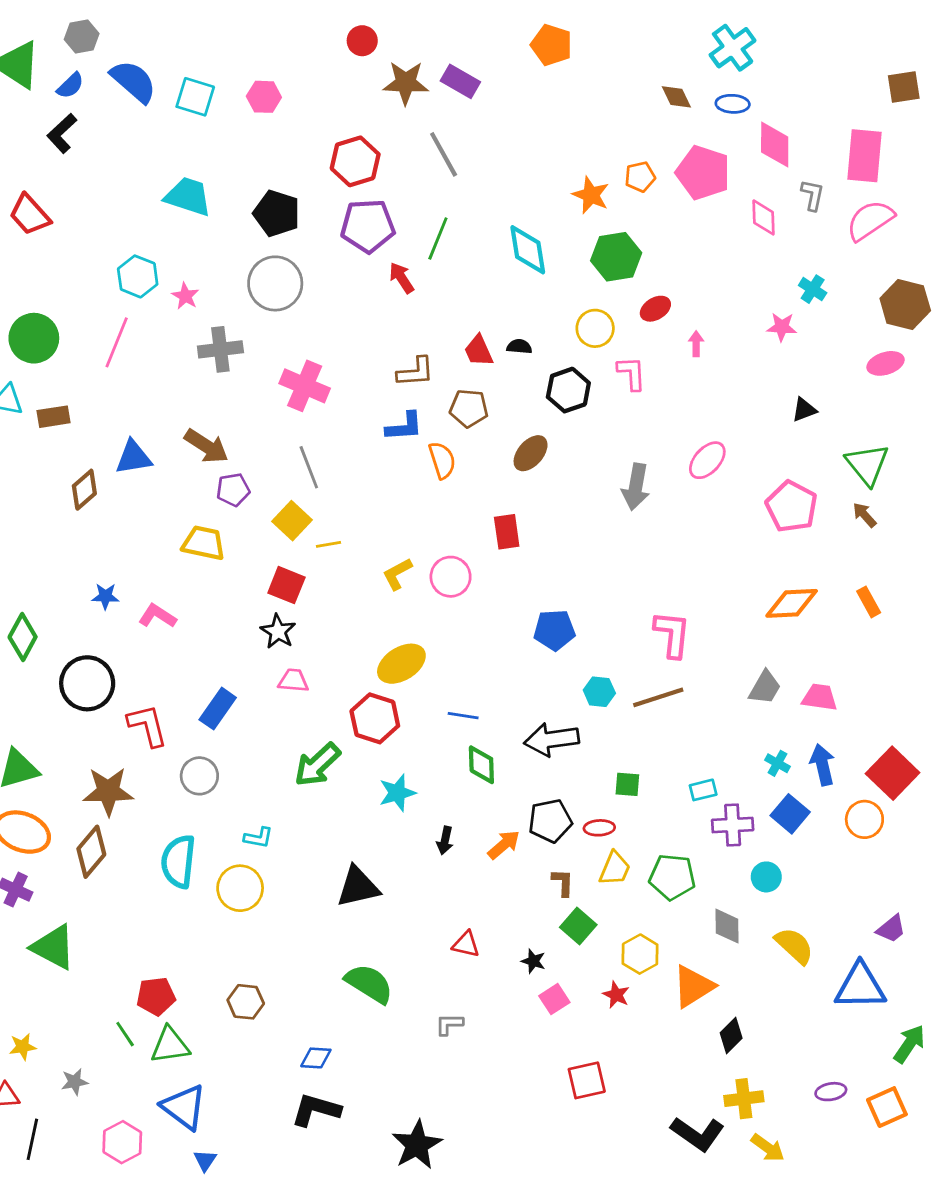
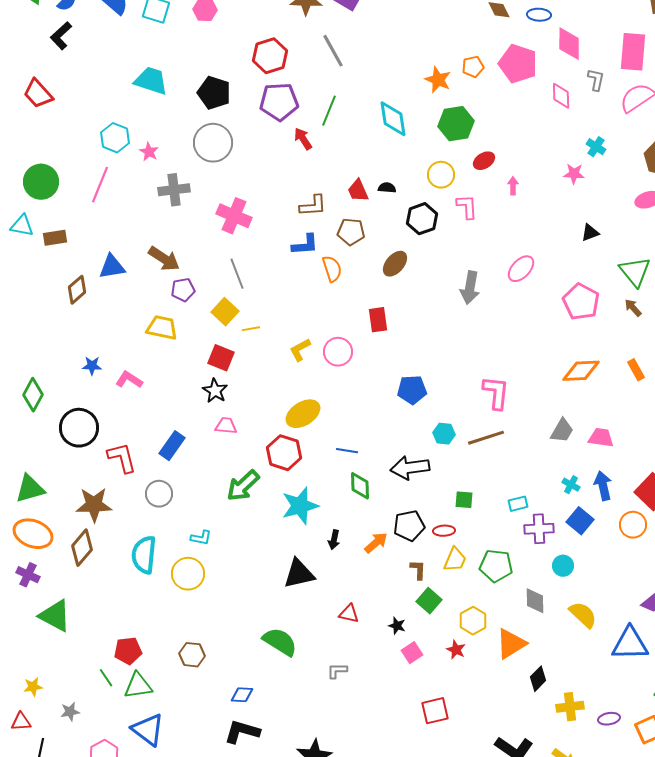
cyan star: (397, 793) -> (300, 506), size x1.4
black triangle: (358, 887) -> (299, 574), moved
yellow cross: (744, 1099) -> (570, 707), moved

